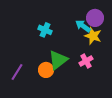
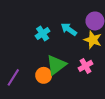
cyan arrow: (83, 26) -> (69, 29), moved
cyan cross: (45, 30) -> (43, 33), turned 32

